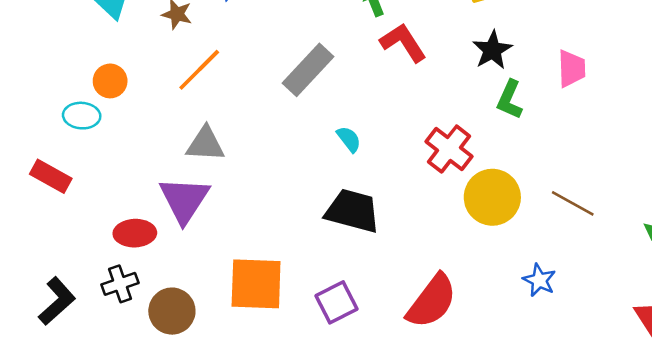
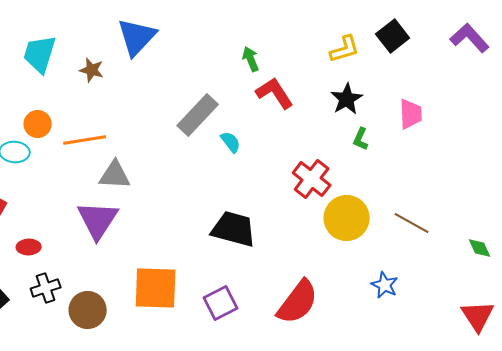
orange line: (199, 70) -> (85, 140), moved, turned 36
green L-shape: (510, 100) -> (361, 139), size x0.7
cyan semicircle: (349, 139) -> (231, 142), moved
red ellipse: (135, 233) -> (29, 247), moved, size x0.7

